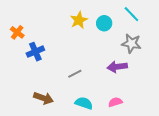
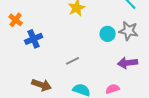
cyan circle: (104, 23) -> (108, 34), moved
purple arrow: (117, 67) -> (128, 63), moved

